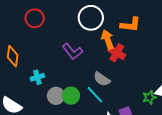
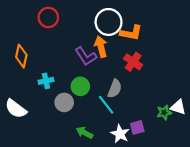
orange L-shape: (130, 25) -> (131, 33), moved
orange arrow: (108, 39) -> (101, 47), moved
gray semicircle: (102, 79) -> (115, 89), turned -108
green circle: (71, 96) -> (80, 86), moved

